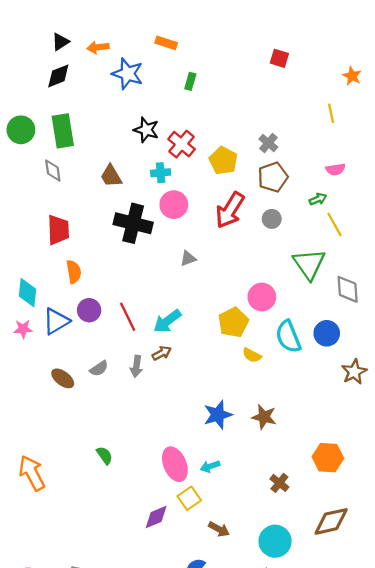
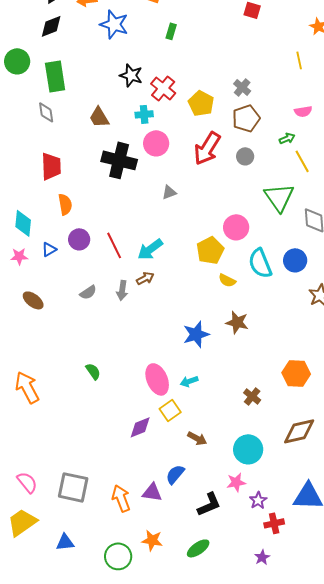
green circle: (21, 130) -> (17, 61), moved
blue triangle: (56, 321) -> (49, 249), size x0.6
brown ellipse: (63, 378) -> (33, 300), moved
brown star: (264, 417) -> (237, 322), moved

